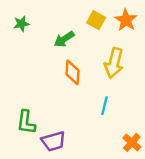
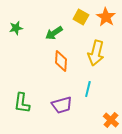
green star: (21, 24) -> (16, 28), moved
purple trapezoid: (53, 141) -> (62, 105), moved

